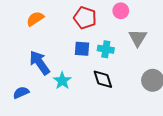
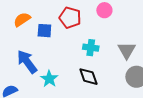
gray triangle: (138, 38) -> (127, 50), moved
blue square: (82, 49) -> (44, 31), moved

